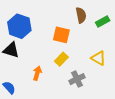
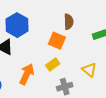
brown semicircle: (81, 15) -> (69, 22), moved
orange arrow: (37, 73) -> (27, 74), size x1.5

